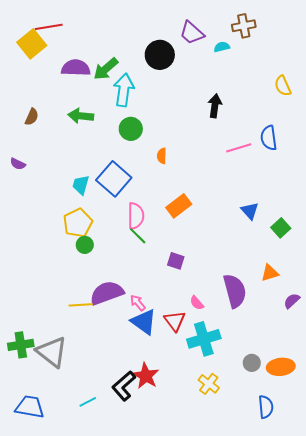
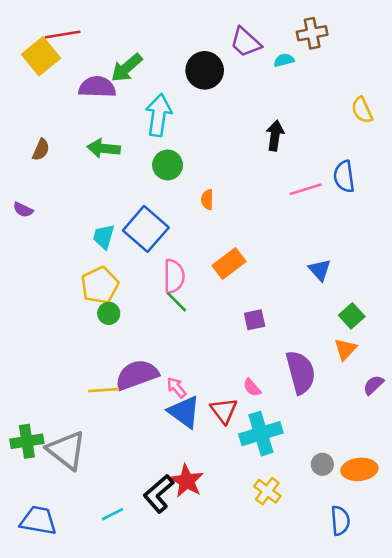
green arrow: (106, 69) -> (127, 68), moved
green square: (281, 228) -> (352, 316), moved
purple square: (176, 261) -> (255, 320), moved, turned -30
orange triangle: (270, 273) -> (345, 349), turned -30

